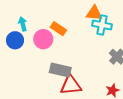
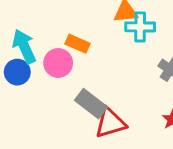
cyan arrow: (23, 24) -> (24, 46), size x1.6
gray rectangle: (60, 70) -> (91, 104), turned 35

